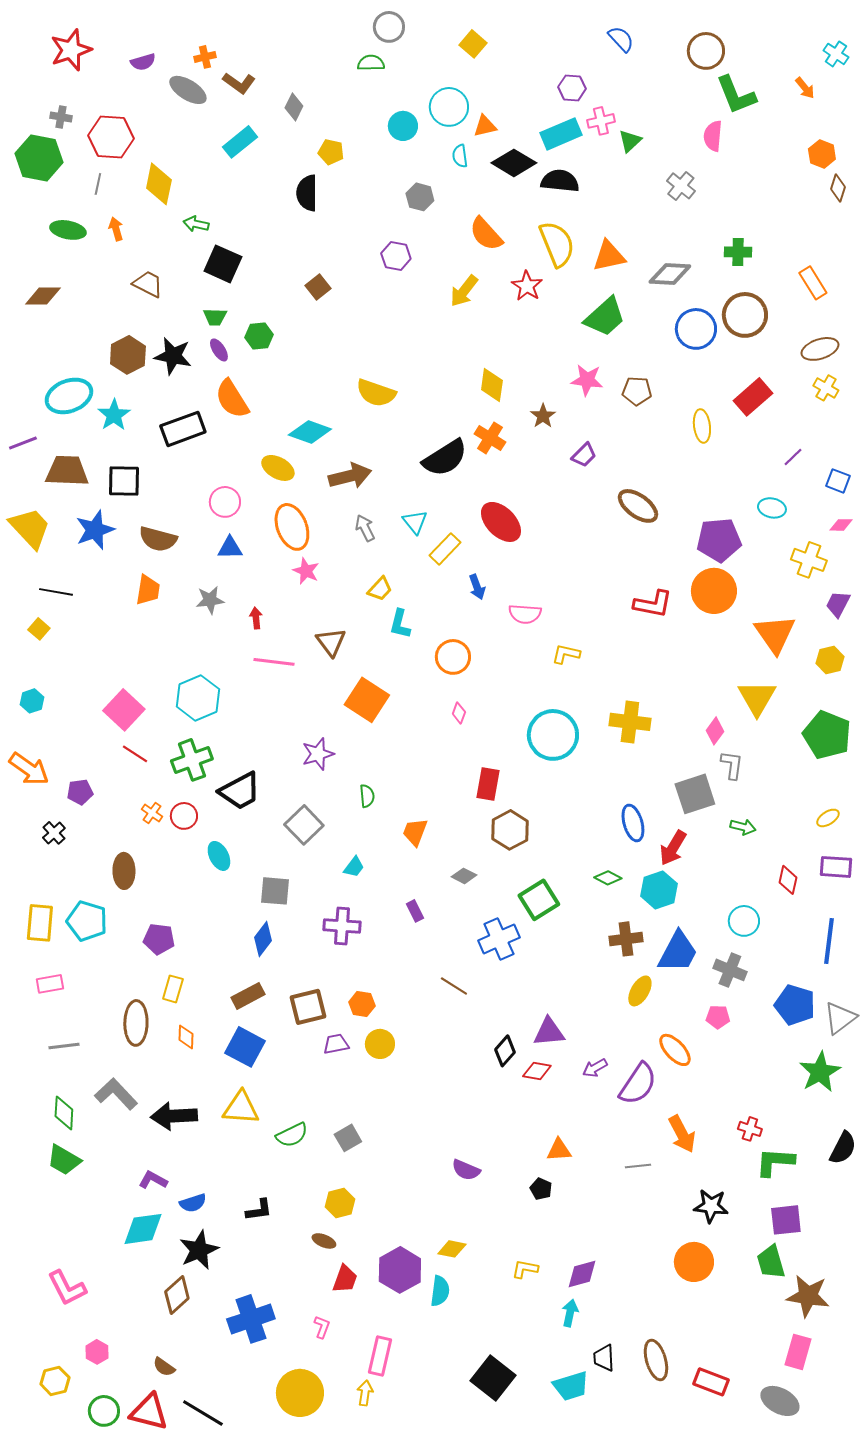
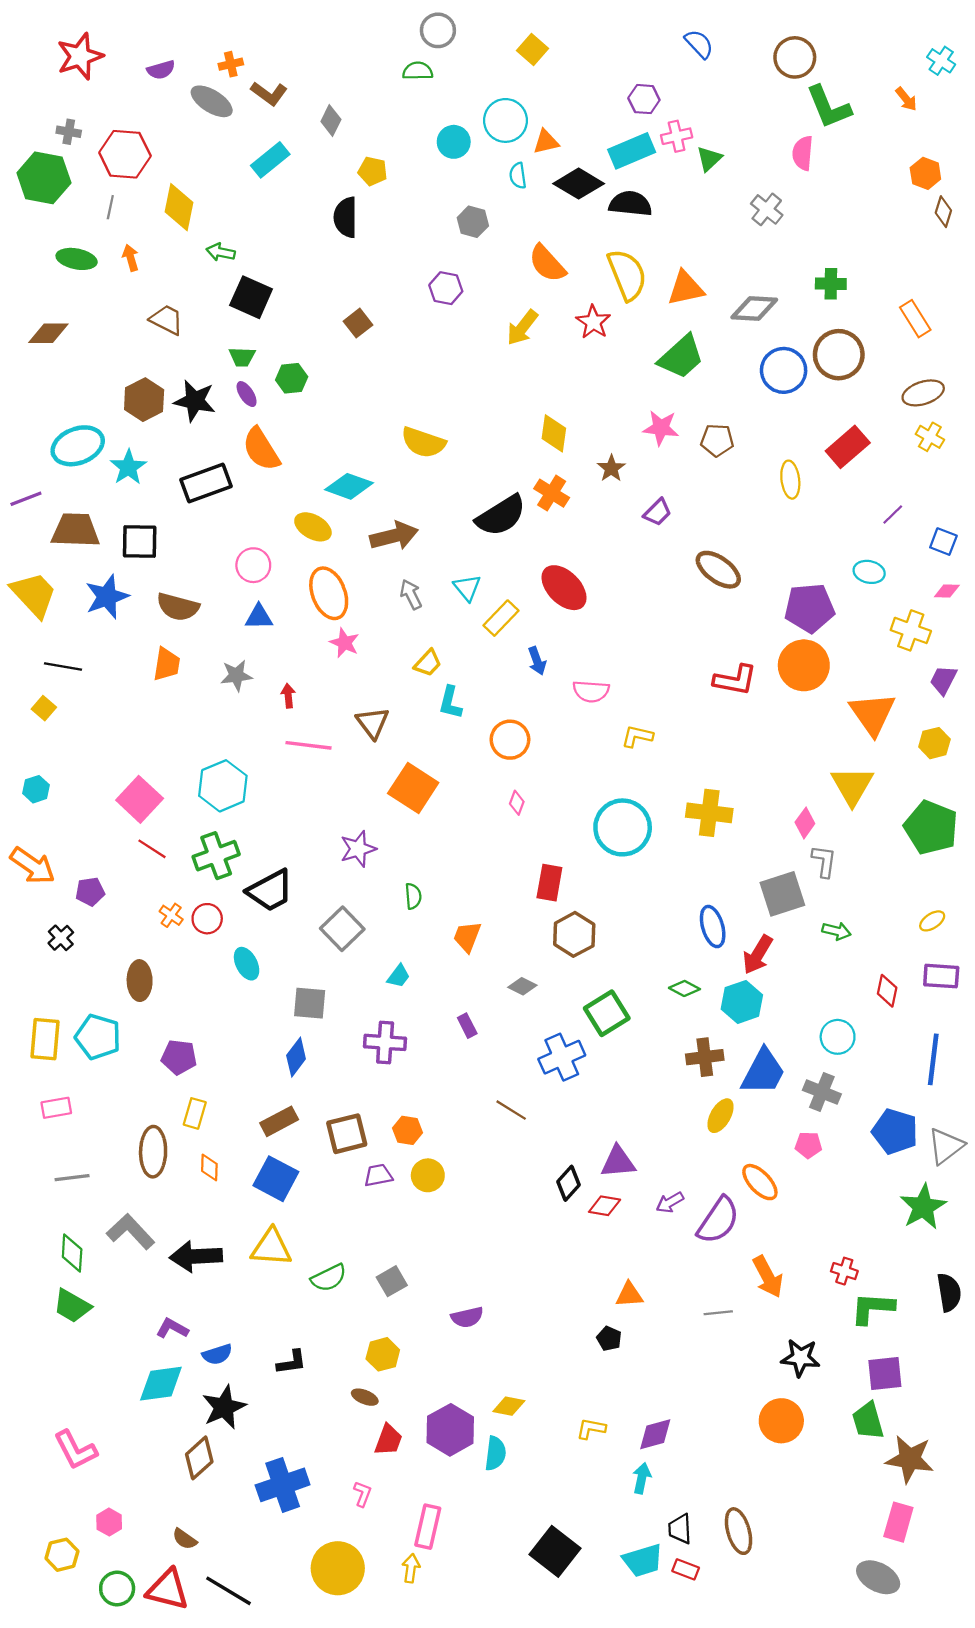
black semicircle: (843, 1148) -> (949, 1292), turned -36
purple semicircle: (466, 1170) -> (467, 1317), moved, turned -36
red rectangle: (711, 1382) -> (686, 1569), moved, size x0.7

